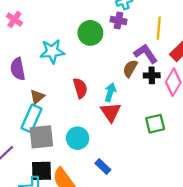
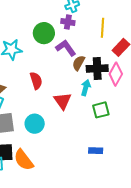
purple L-shape: (146, 54) -> (66, 48), moved
black cross: (152, 75) -> (97, 69), size x1.5
cyan arrow: (110, 92) -> (86, 88), moved
blue rectangle: (103, 166) -> (96, 151), moved, turned -40

